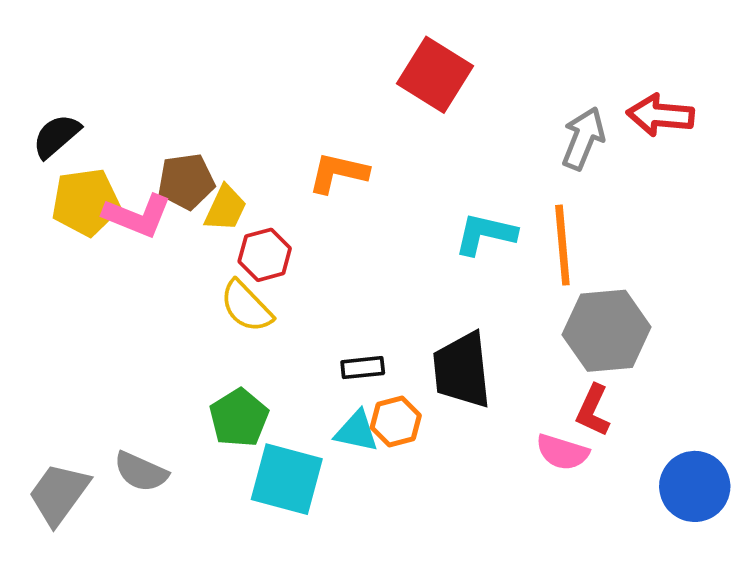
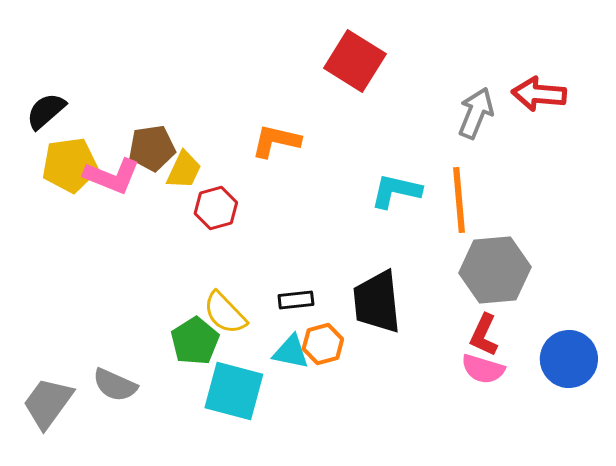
yellow semicircle: (246, 306) -> (225, 313), moved
pink semicircle: (562, 452) -> (483, 369), moved
blue circle: (695, 486) -> (569, 359), moved

